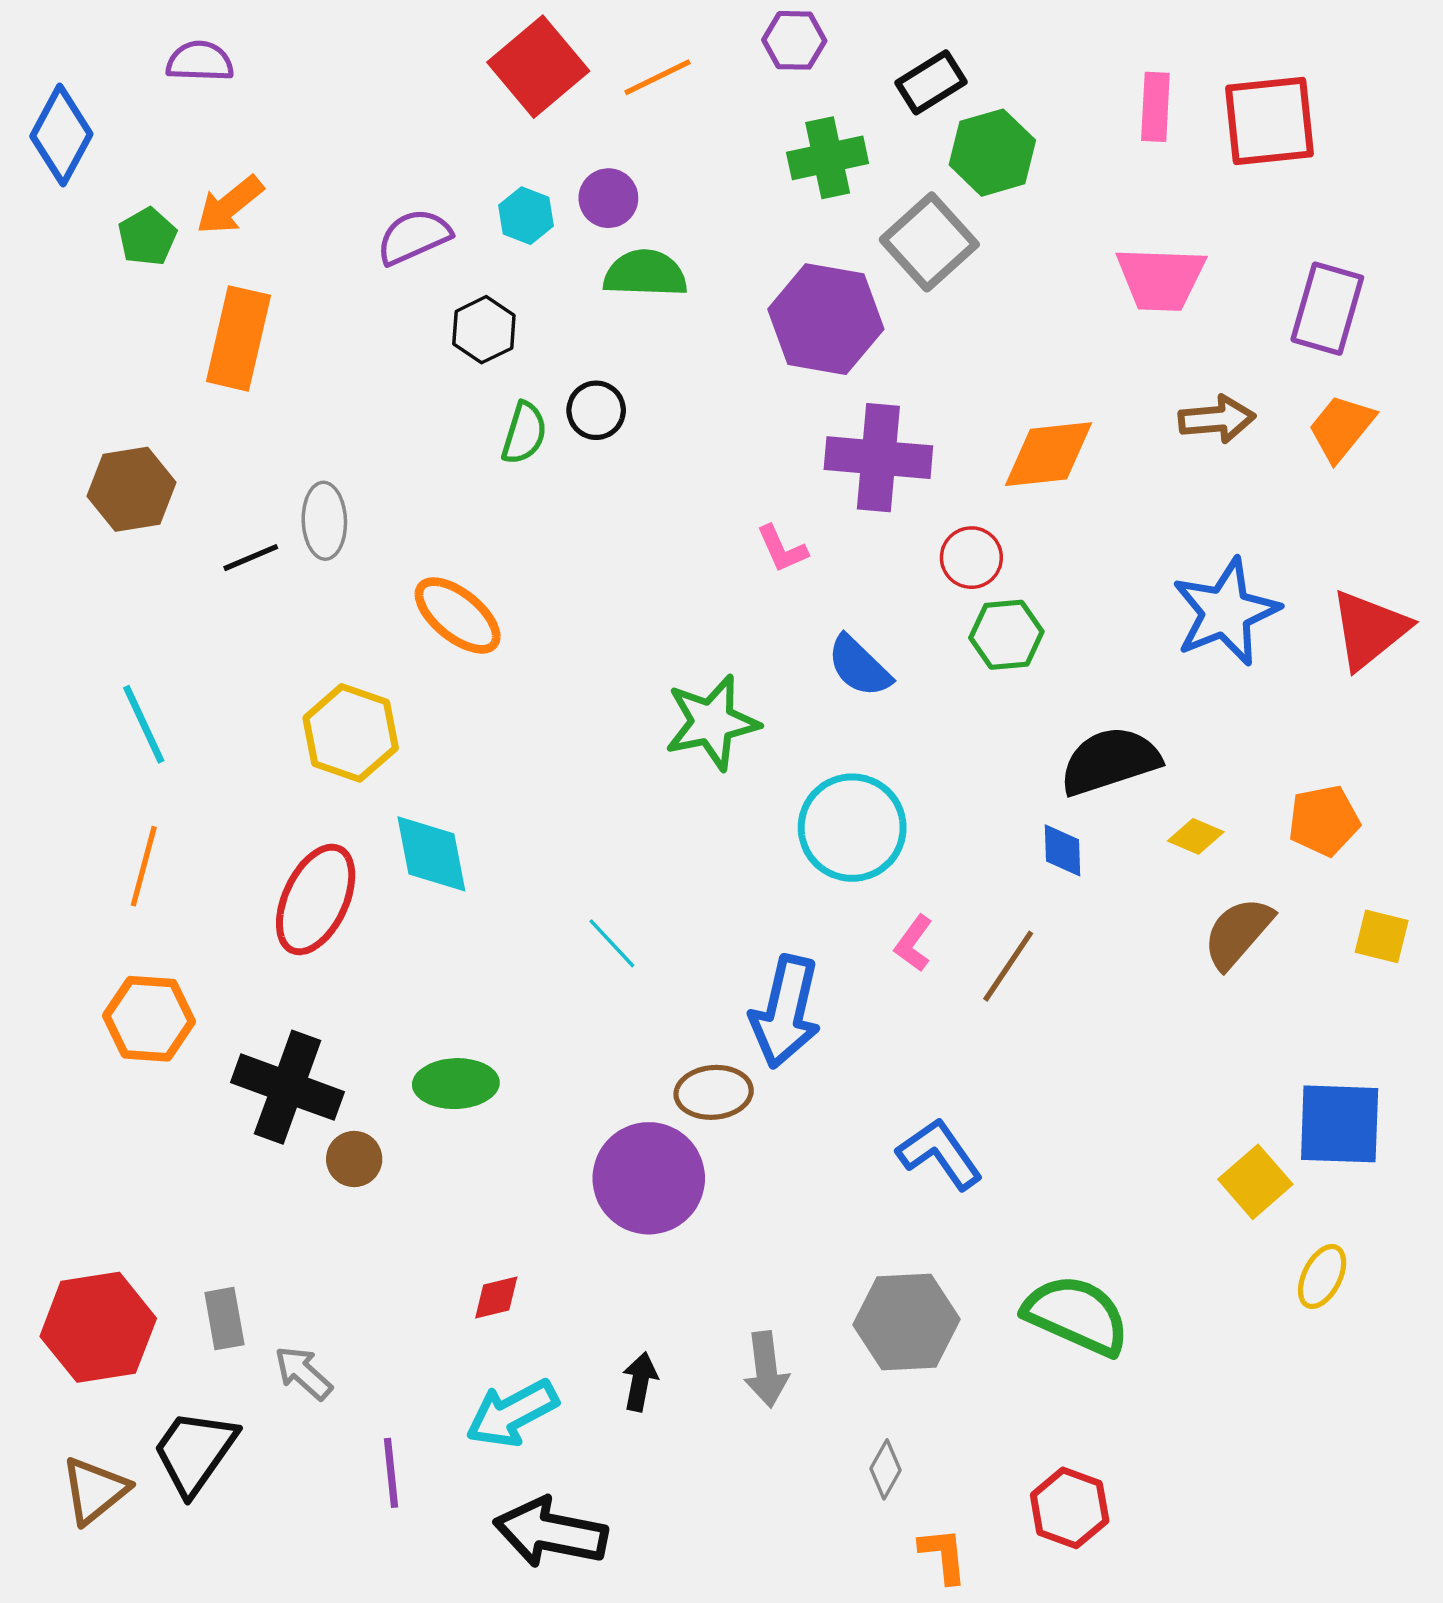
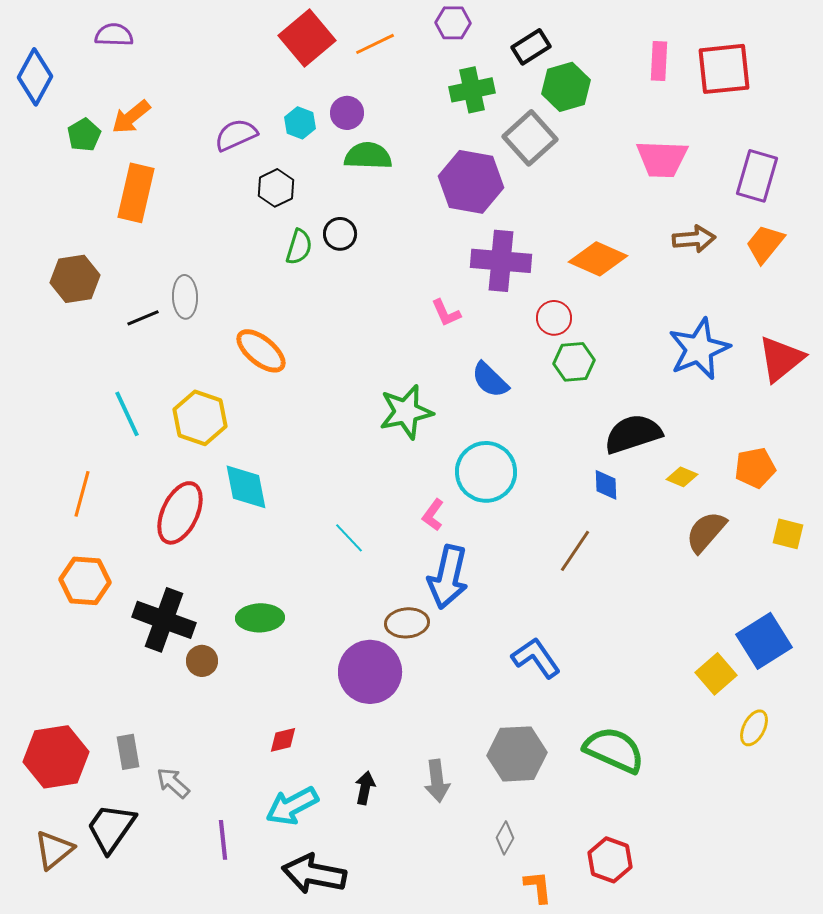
orange diamond: (1049, 454) -> (598, 259), turned 30
cyan line: (144, 724) -> (127, 414), moved
pink L-shape: (913, 943) -> (433, 515), moved
blue square: (1340, 1124) -> (764, 641), turned -34

